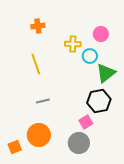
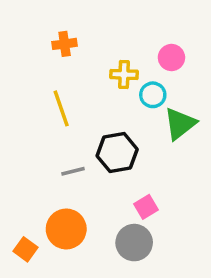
black hexagon: (99, 101) -> (117, 153), moved
orange square: (15, 147) -> (25, 249), turned -32

